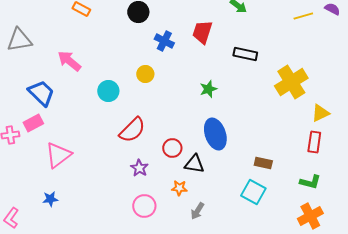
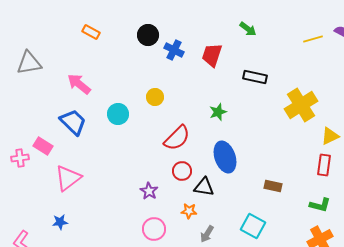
blue cross: (164, 41) -> (174, 50), moved
blue trapezoid: (41, 93) -> (73, 122), moved
pink rectangle: (33, 123) -> (43, 146), turned 60
red semicircle: (132, 130) -> (177, 138), moved
cyan square: (253, 192) -> (253, 226), moved

